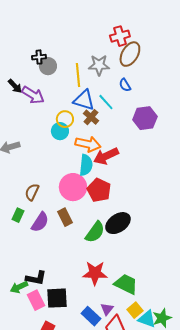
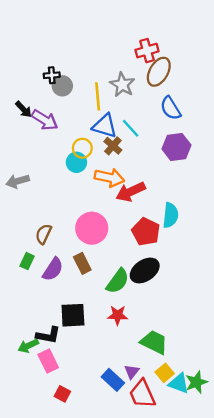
gray star: (99, 65) -> (122, 85), turned 30
blue semicircle: (125, 85) -> (171, 108), moved, size x1.5
cyan semicircle: (86, 165) -> (171, 215), moved
red pentagon: (99, 190) -> (146, 232), moved
red star: (95, 273) -> (118, 315), moved, size x0.7
black square: (57, 298) -> (73, 315), moved

